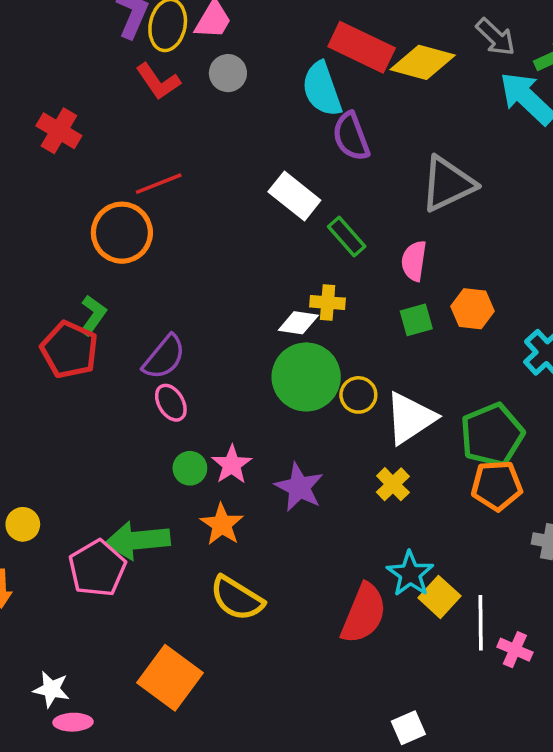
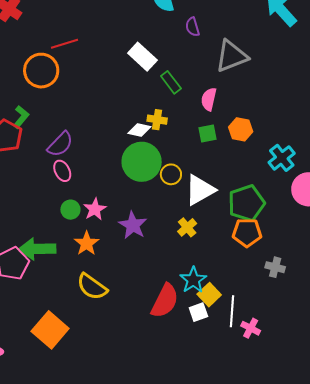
purple semicircle: (351, 136) -> (193, 27), moved, size x0.7
white square: (408, 728) -> (198, 312), moved

